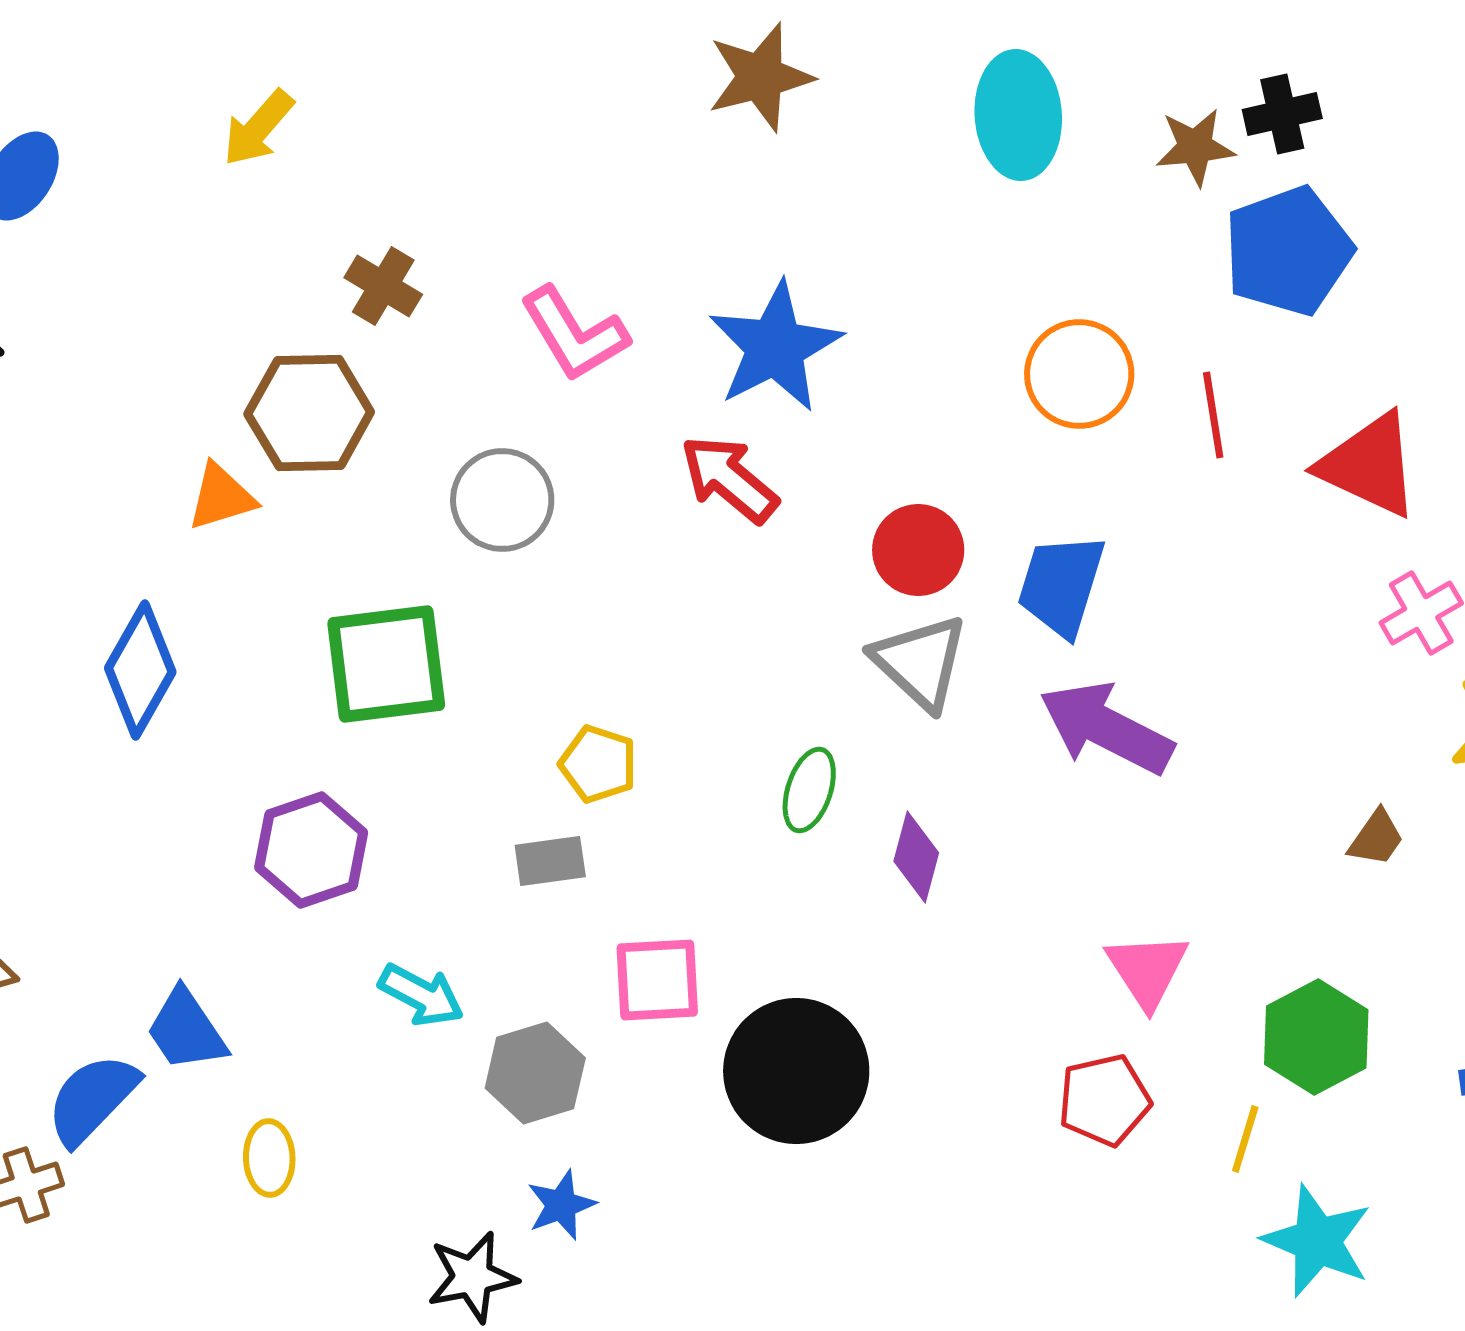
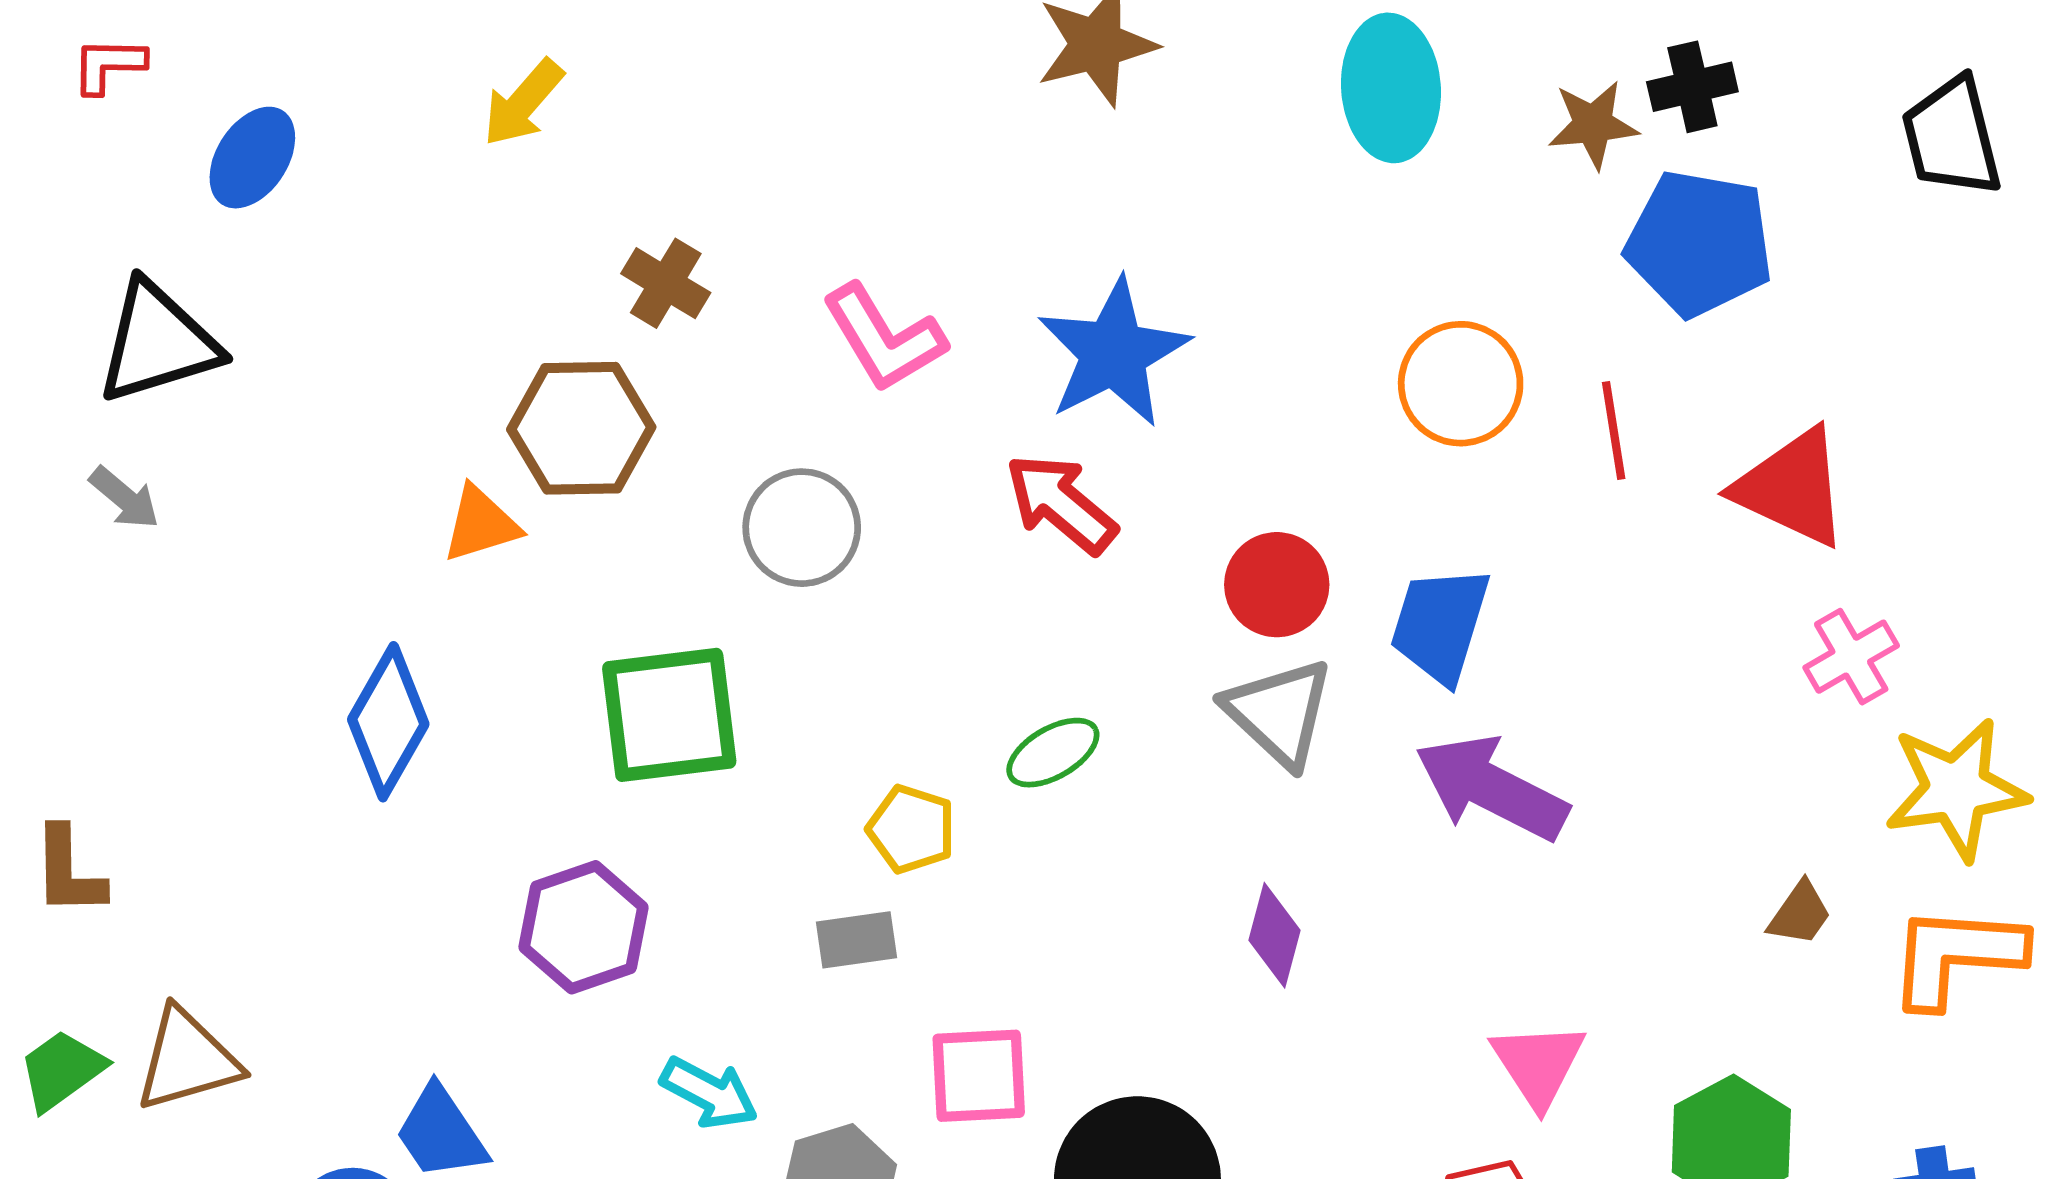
blue pentagon: (1288, 251) -> (1699, 243), turned 30
green ellipse: (809, 790) -> (1053, 753), moved, turned 42

